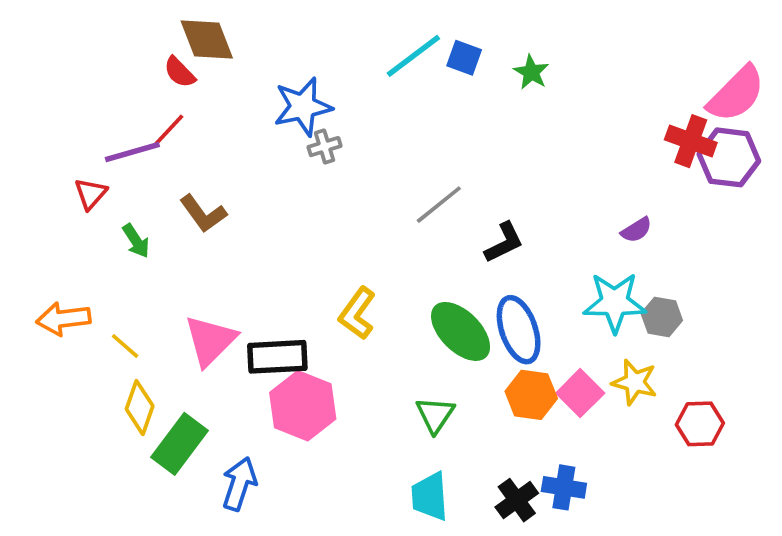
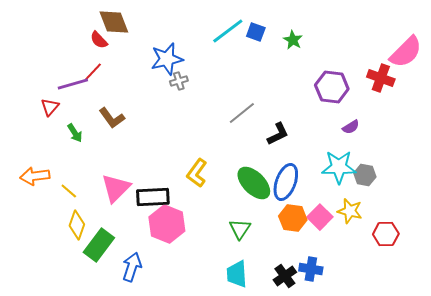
purple hexagon: (729, 157) -> (332, 87), moved
blue ellipse: (519, 330) -> (286, 182), turned 39

